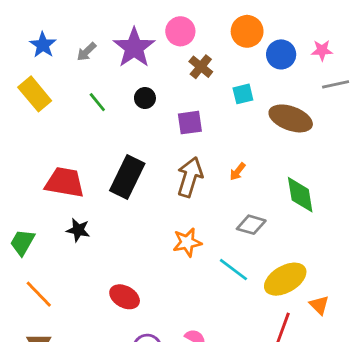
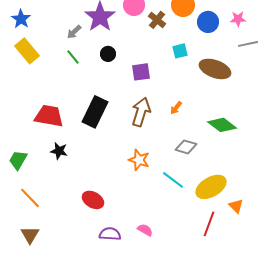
blue star: (43, 45) -> (21, 19), moved
gray arrow: (86, 52) -> (74, 32), moved
brown cross: (201, 67) -> (157, 20), moved
green diamond: (300, 195) -> (222, 125), turned -44
orange star: (187, 242) -> (139, 160), turned 30

